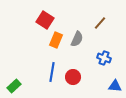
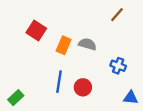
red square: (45, 20) -> (36, 30), moved
brown line: (100, 23) -> (117, 15), moved
gray semicircle: (77, 39) -> (87, 44), turned -98

